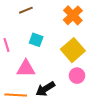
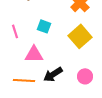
pink circle: (77, 76) -> (85, 76), moved

